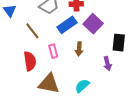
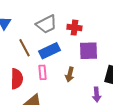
purple square: (93, 24) -> (88, 51), turned 36
blue rectangle: (67, 25) -> (49, 51), moved

